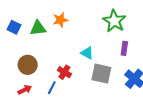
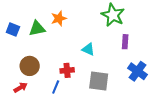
red cross: (64, 72) -> (67, 70), turned -32
gray square: (101, 74) -> (99, 81), moved
red arrow: (25, 90) -> (20, 87), moved

